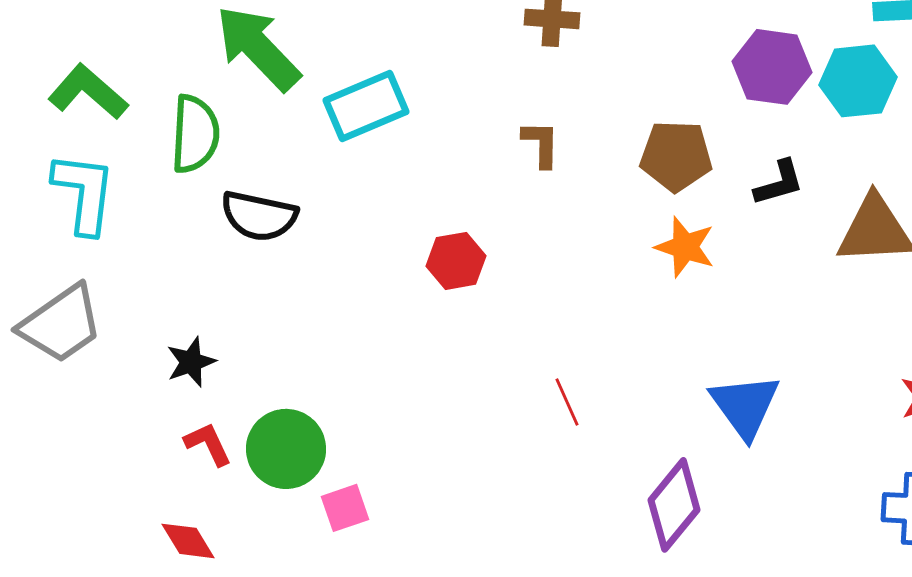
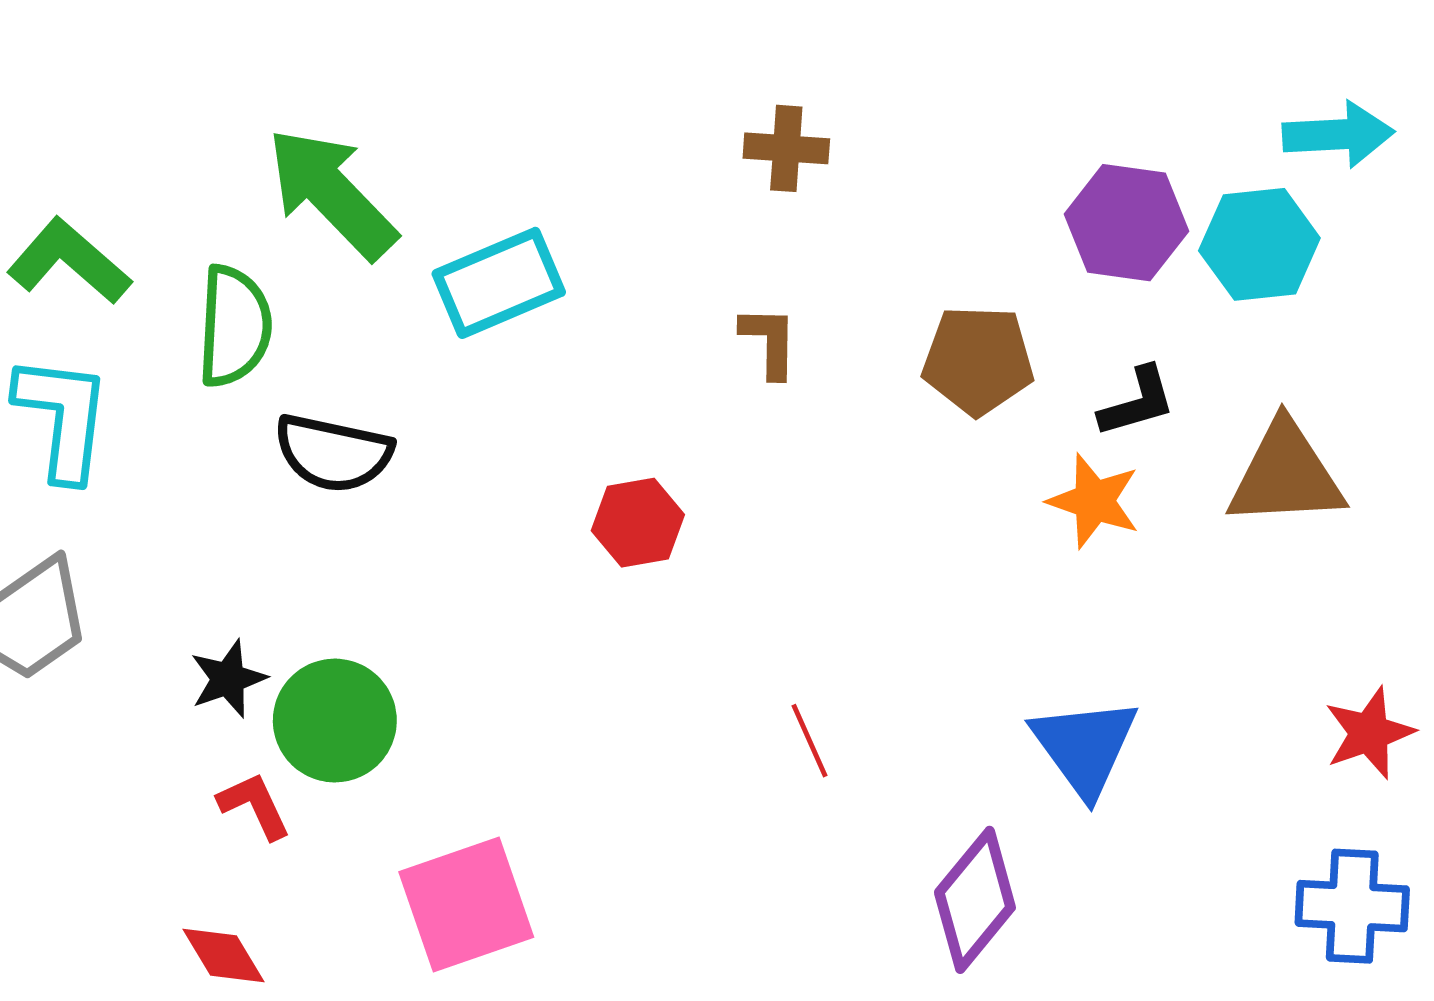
orange star: (685, 247) -> (1094, 501), moved
green circle: (286, 449) -> (335, 721), moved
pink square: (345, 508) -> (466, 905), size x1.8

